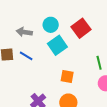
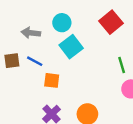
red square: (81, 28) -> (111, 22), moved
orange square: (67, 77) -> (52, 80), moved

